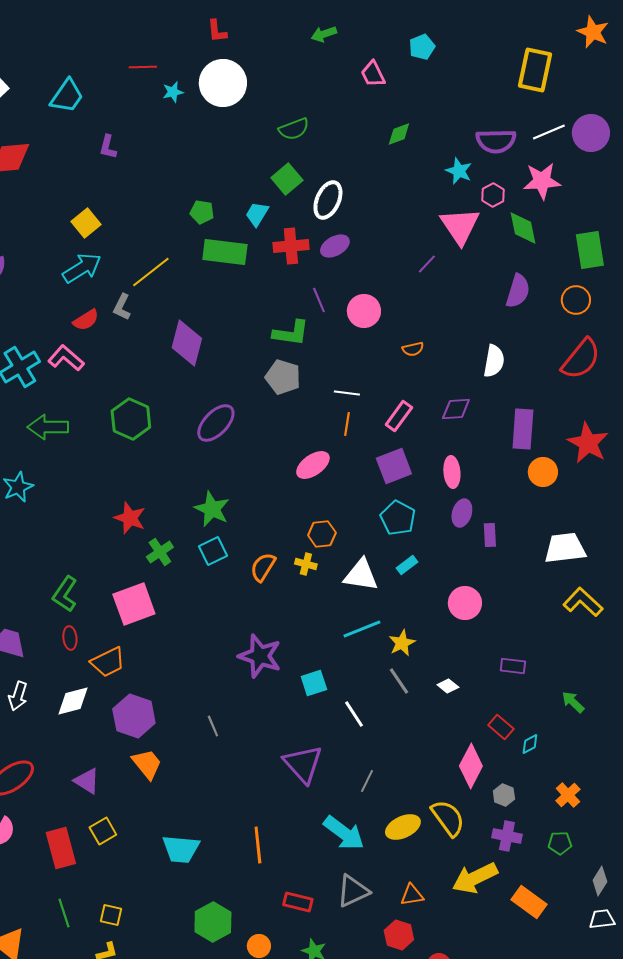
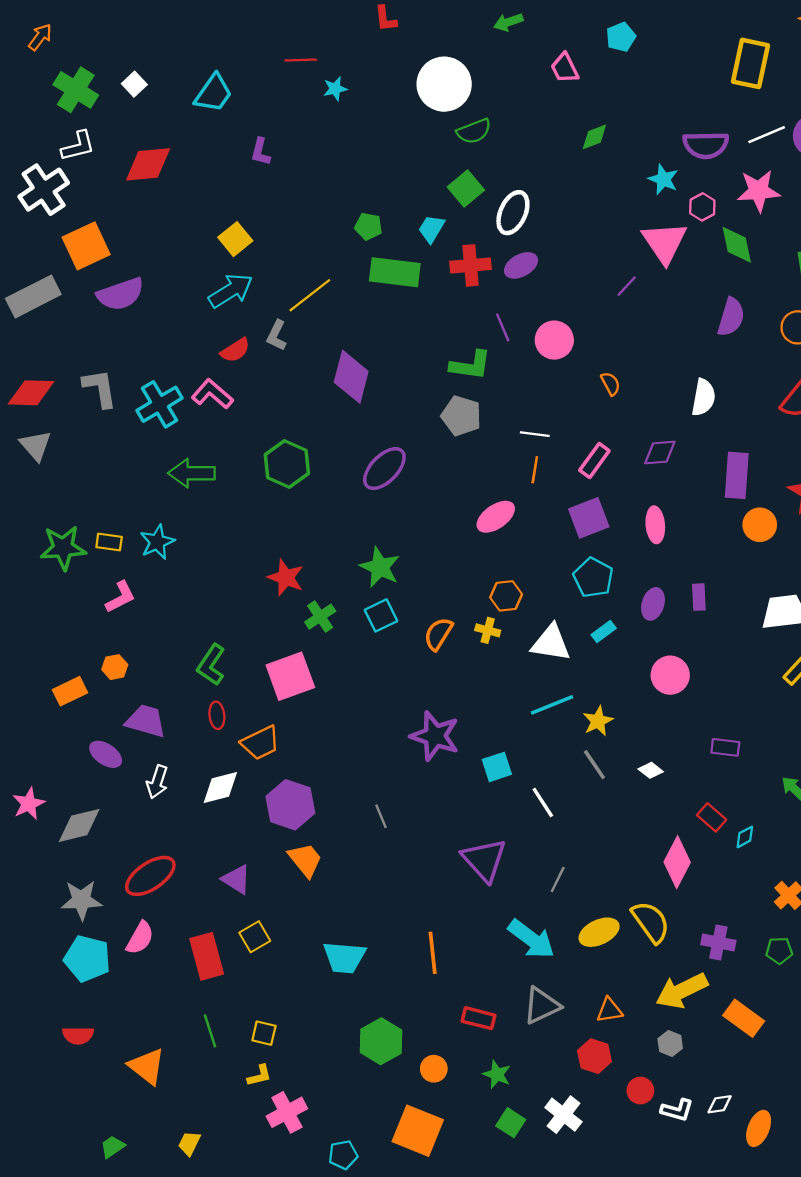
white circle: (223, 83) -> (444, 84), moved
orange semicircle: (413, 349) -> (611, 384), turned -105
purple ellipse: (462, 513) -> (653, 604), moved
gray hexagon: (504, 795) -> (670, 1043), moved

